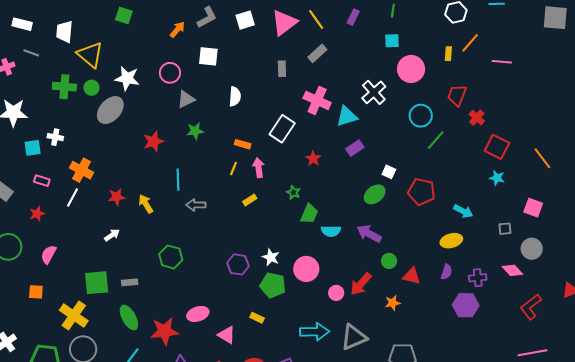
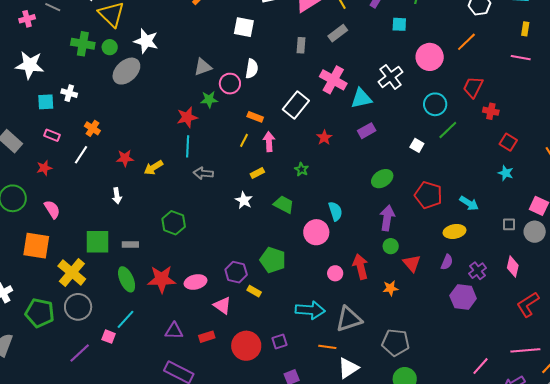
cyan square: (392, 41) -> (399, 24), moved
orange line: (470, 43) -> (466, 42), moved
yellow rectangle: (448, 54) -> (525, 29), moved
white square: (208, 56) -> (244, 27), moved
pink circle: (170, 73) -> (230, 84), moved
red cross: (477, 118) -> (491, 111), turned -35
red star: (153, 141) -> (187, 117), moved
red square: (497, 147) -> (508, 142), size x0.7
orange cross: (81, 170) -> (92, 128), size x0.7
white square: (389, 172) -> (417, 145), moved
red pentagon: (422, 192) -> (428, 195), moved
yellow arrow: (146, 204) -> (153, 168), turned -96
green trapezoid: (309, 214) -> (284, 204), moved, turned -90
cyan semicircle: (331, 231) -> (335, 211), turned -114
purple arrow: (369, 234) -> (387, 218), moved, turned 65
white arrow: (112, 235) -> (117, 196), turned 112
gray circle: (532, 249) -> (535, 232), moved
pink semicircle: (49, 254) -> (52, 209), turned 114
white star: (271, 257) -> (244, 200), moved
purple hexagon: (238, 264) -> (236, 272), moved
pink circle: (306, 269) -> (316, 232), moved
pink diamond: (512, 270) -> (513, 267), turned 50
red triangle: (412, 276) -> (412, 263), turned 30
purple cross: (478, 278) -> (477, 271), turned -36
red arrow: (361, 284) -> (361, 267), turned 120
orange square: (36, 292) -> (36, 246), size x1.8
red star: (164, 331) -> (162, 279), moved

